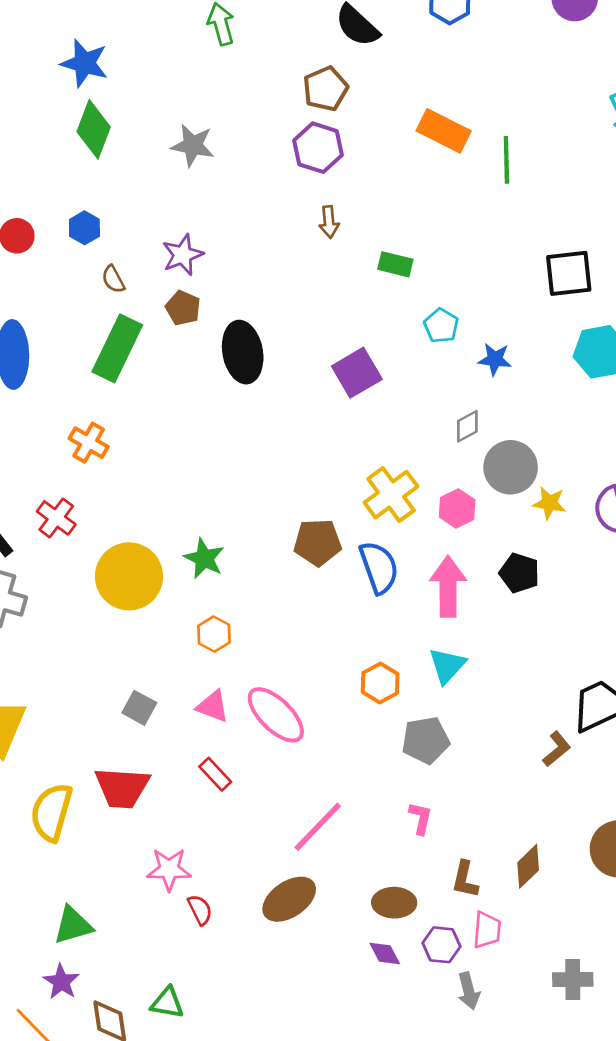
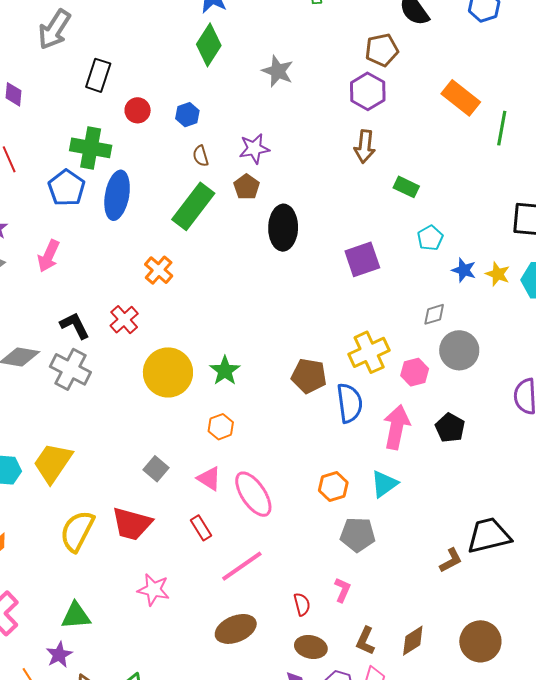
brown arrow: (329, 222) -> (365, 147), size x1.4
yellow star: (549, 503) -> (498, 274), moved
pink line: (318, 827) -> (242, 566), moved
red semicircle: (200, 910) -> (302, 604), moved

